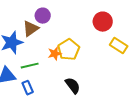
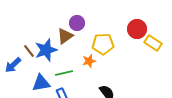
yellow rectangle: (119, 46) -> (153, 43), moved
yellow pentagon: (69, 50) -> (103, 44), moved, turned 30

